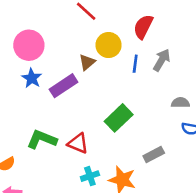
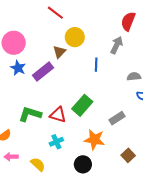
red semicircle: (143, 27) -> (128, 21), moved
blue line: (135, 64) -> (96, 65), moved
green rectangle: (119, 118) -> (82, 105), moved
cyan cross: (90, 176) -> (56, 142), moved

